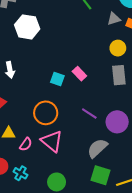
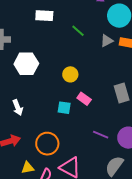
yellow circle: (118, 48) -> (70, 74), moved
orange circle: (46, 113) -> (47, 144), moved

